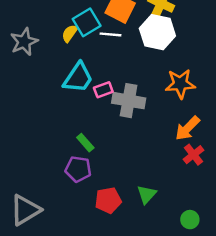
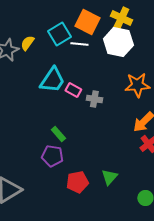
yellow semicircle: (70, 33) -> (27, 43), moved
pink rectangle: (103, 90) -> (73, 90), turned 49
gray cross: (129, 101) -> (94, 99), size x0.6

